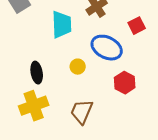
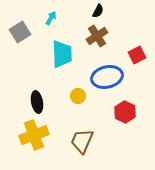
blue ellipse: (107, 48) -> (107, 77), turned -40

